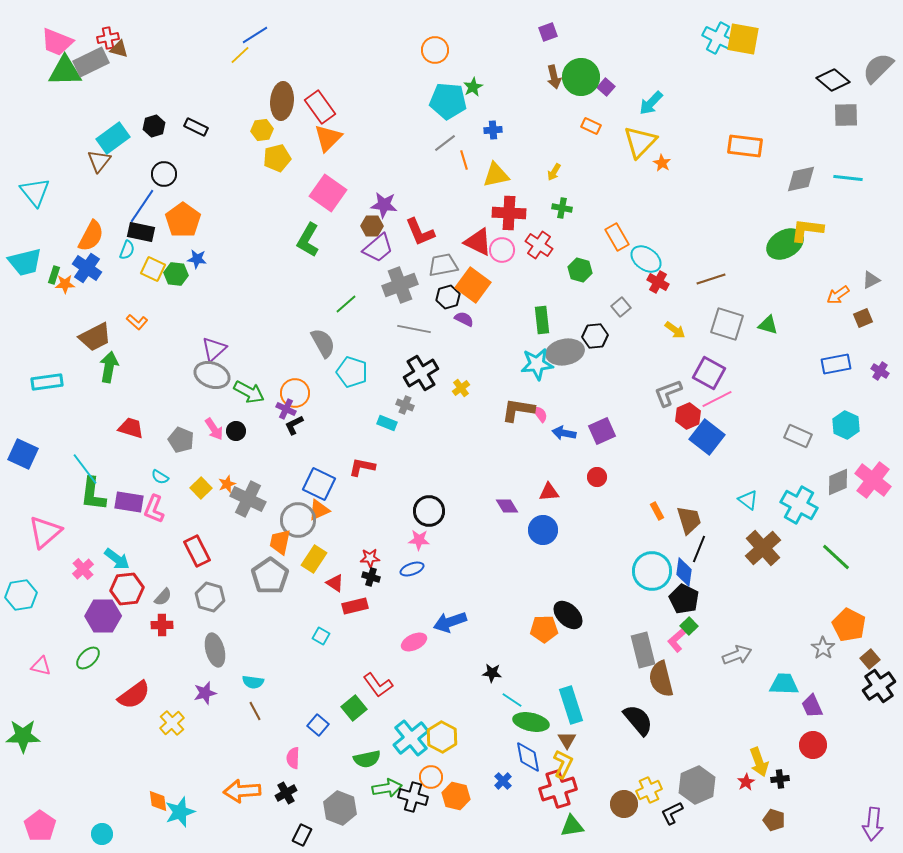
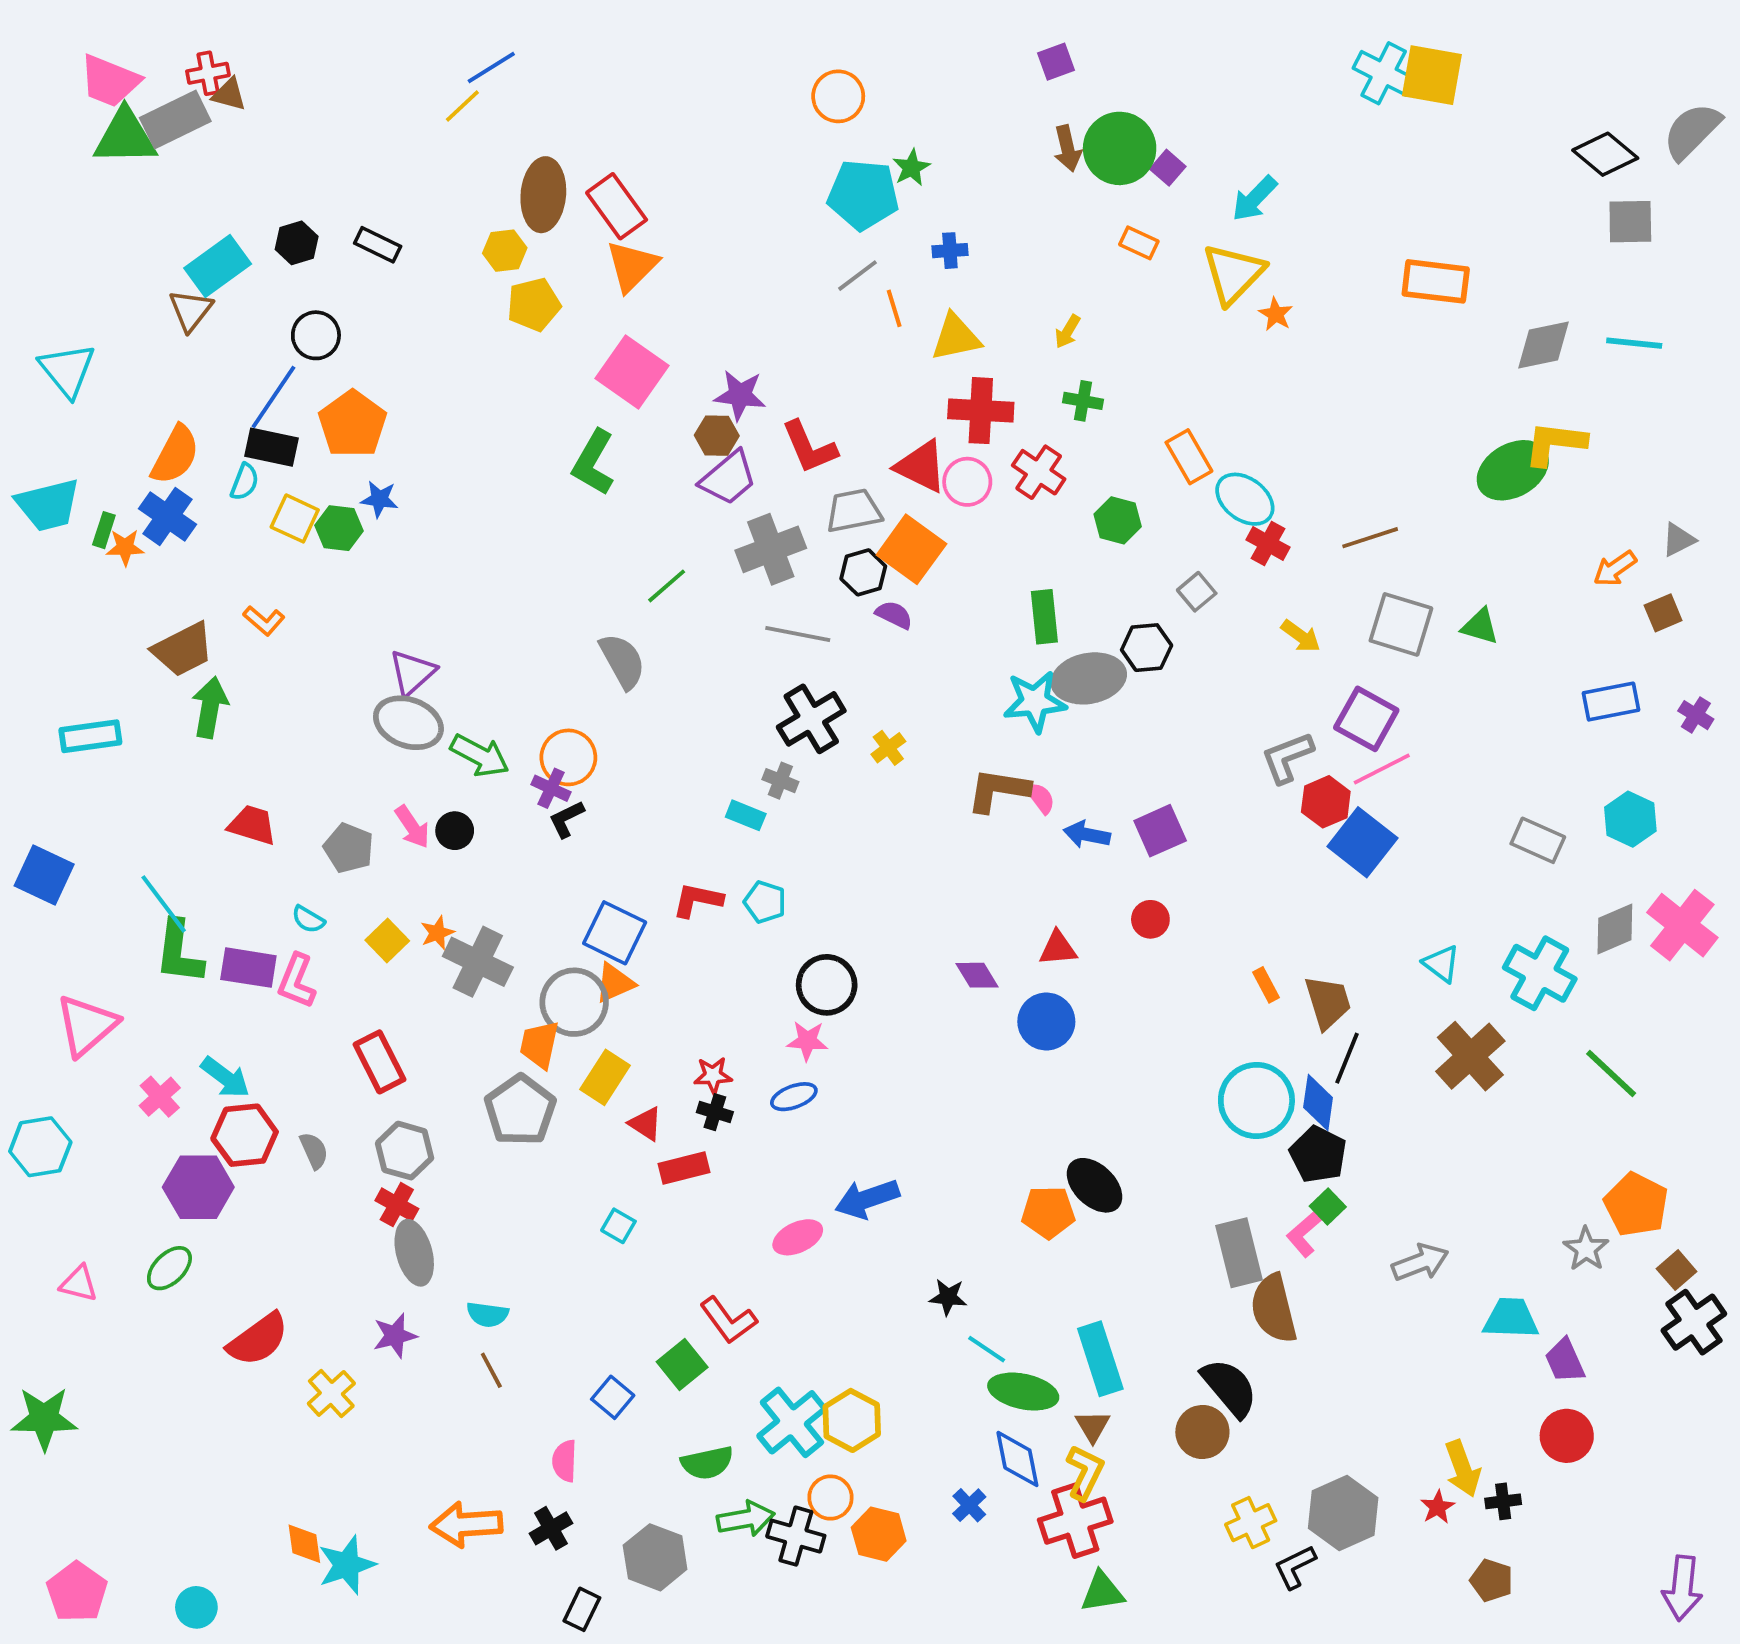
cyan pentagon: (352, 372) -> (765, 902), moved, size x0.7
gray semicircle: (163, 597) -> (314, 1151), turned -66
red cross: (162, 625) -> (397, 1205), moved, turned 30
brown circle: (624, 804) -> (1202, 1432), moved

